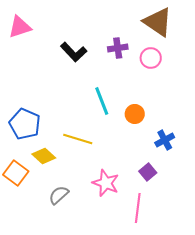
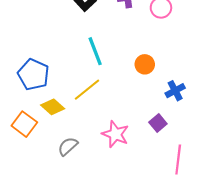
cyan line: (102, 101) -> (95, 51), moved
yellow line: (78, 139) -> (87, 90), turned -56
pink line: (138, 208) -> (178, 159), moved

